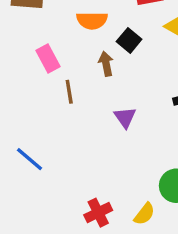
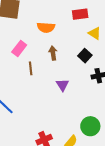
black square: (129, 40) -> (85, 56), moved
pink rectangle: (48, 59) -> (19, 48), turned 63

